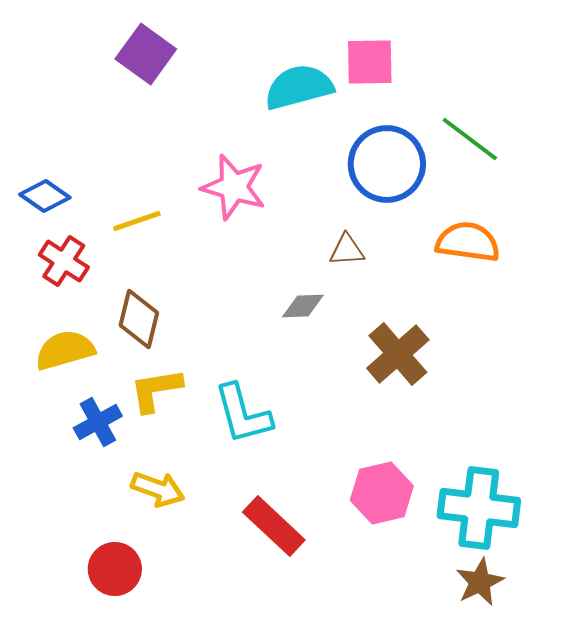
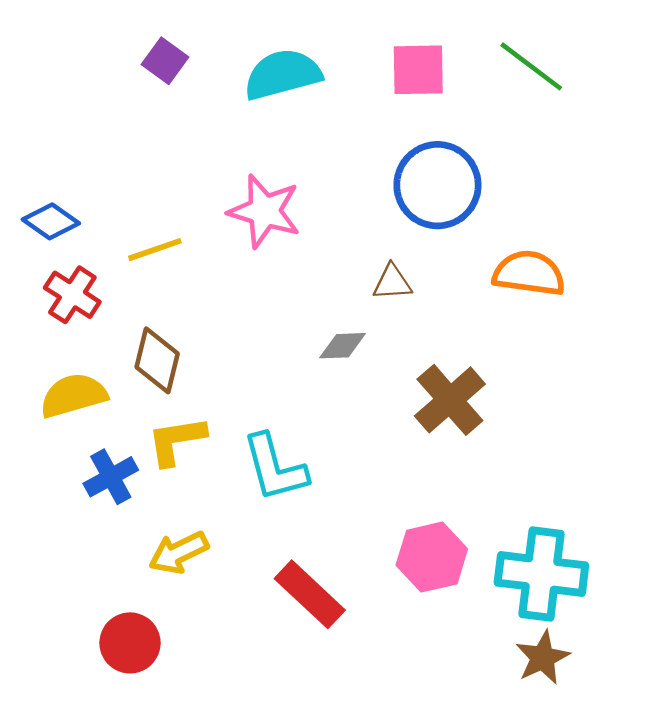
purple square: (146, 54) -> (165, 61), size x0.7
cyan semicircle: (299, 87) -> (283, 74), moved
green line: (470, 139) -> (531, 66), moved
yellow arrow: (158, 489) -> (179, 553), turned 134

